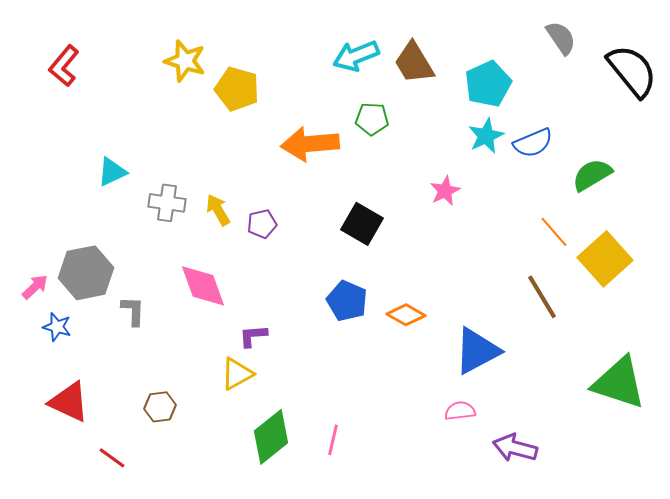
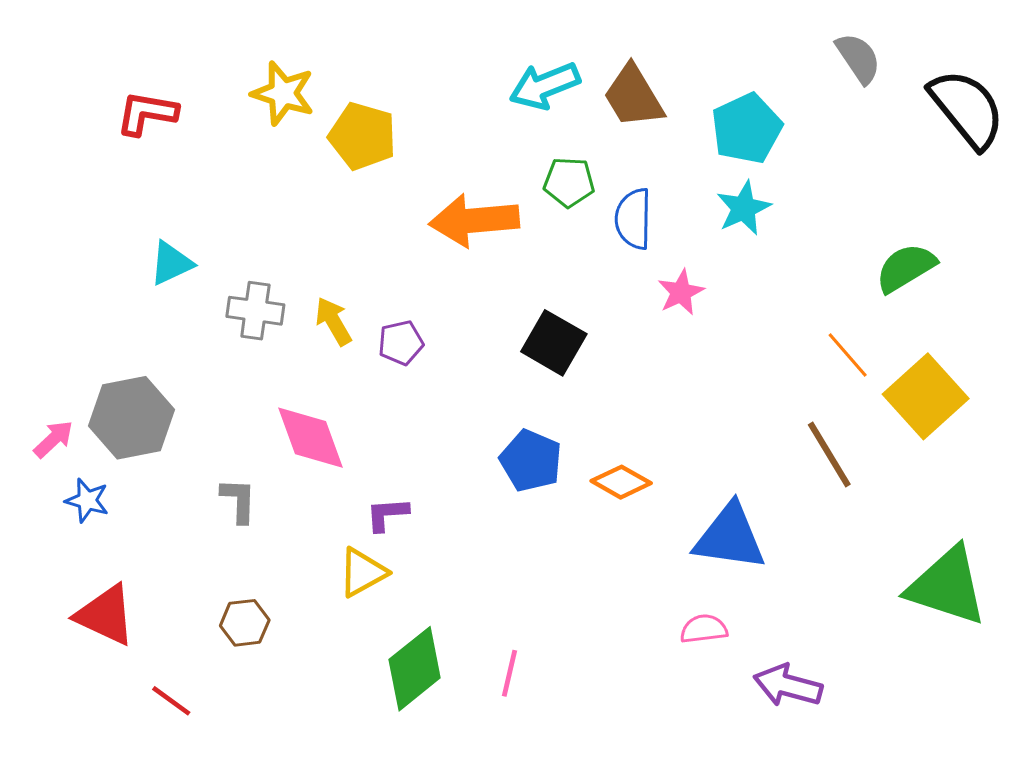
red L-shape: (64, 66) -> (147, 113), moved, turned 60
blue semicircle: (533, 143) -> (633, 219), moved, turned 114
gray L-shape: (133, 311) -> (239, 500), moved
blue triangle: (477, 351) -> (730, 537), turned 36

